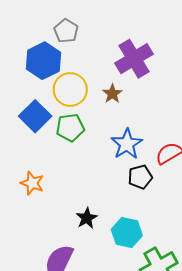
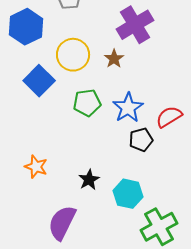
blue hexagon: (43, 61) -> (26, 27), moved
green pentagon: (70, 128) -> (87, 103), moved
orange star: (32, 183) -> (36, 167), moved

